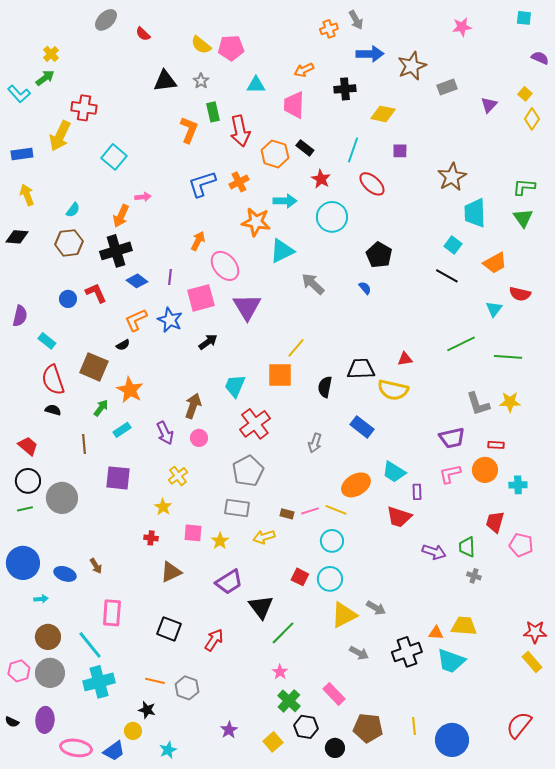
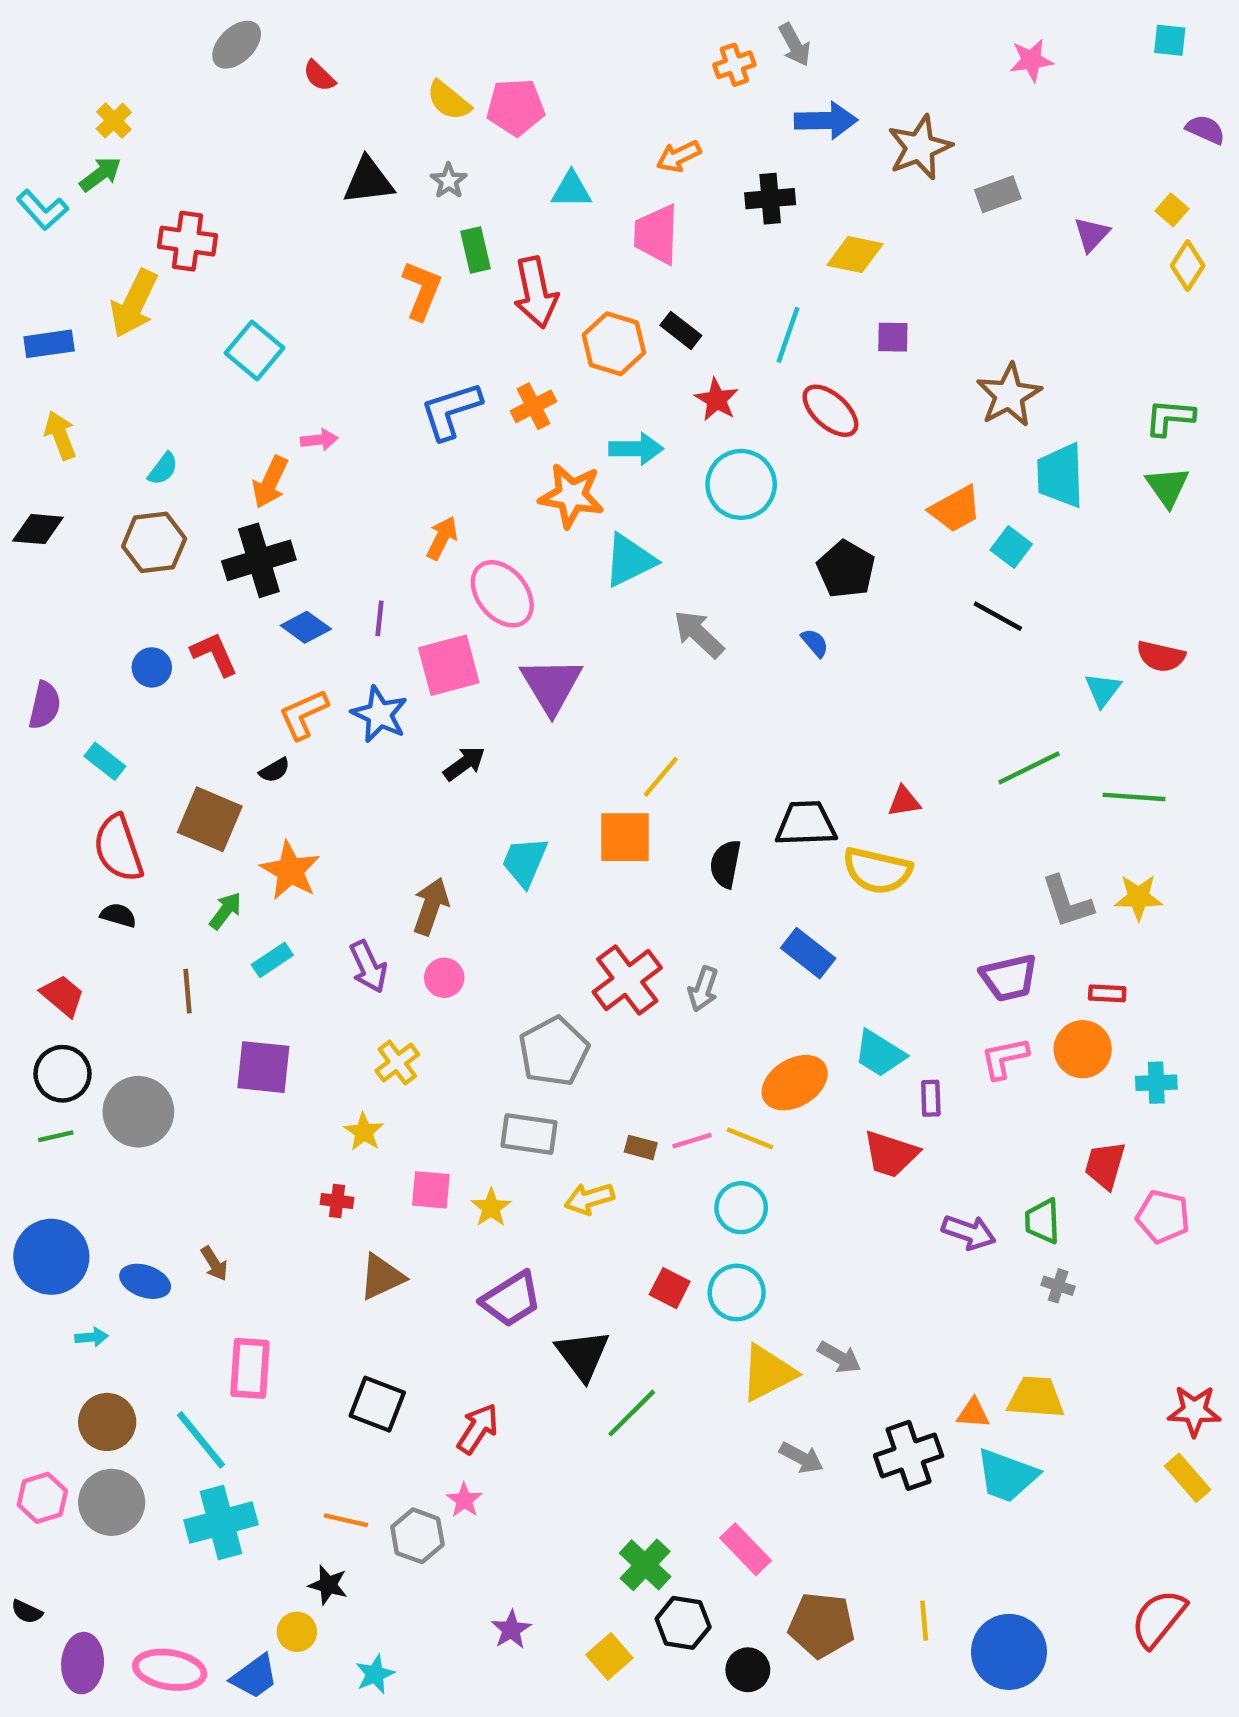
orange trapezoid: (495, 263) -> (955, 509), moved
red cross: (255, 424) -> (627, 980), moved
pink star: (280, 672) -> (464, 1500), moved
purple ellipse: (45, 720) -> (83, 1663), moved

